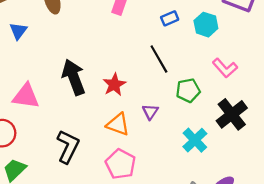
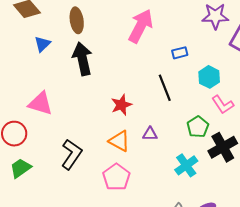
cyan hexagon: (206, 25) -> (209, 77), moved
black arrow: (74, 77) -> (82, 59), moved
green pentagon: (188, 90) -> (198, 127), moved, turned -30
purple triangle: (150, 112) -> (150, 134), turned 49

